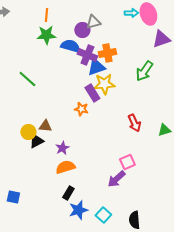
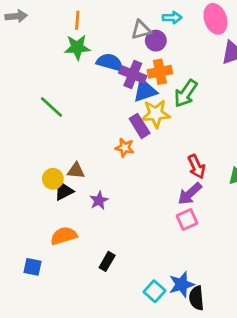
cyan arrow: (131, 13) -> (172, 18), moved
purple circle: (82, 30) -> (156, 41), moved
green arrow: (144, 71) -> (186, 93), moved
orange semicircle: (65, 167) -> (64, 236), moved
purple arrow: (116, 179) -> (190, 194), moved
blue star: (78, 210) -> (182, 284), moved

